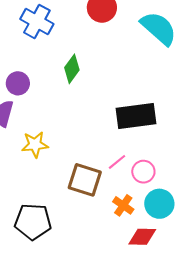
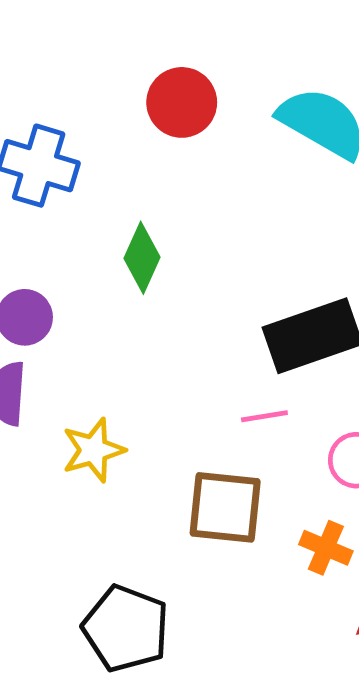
pink line: (117, 162) -> (264, 416), moved, turned 42
black pentagon: (33, 222) -> (126, 628), turned 30

